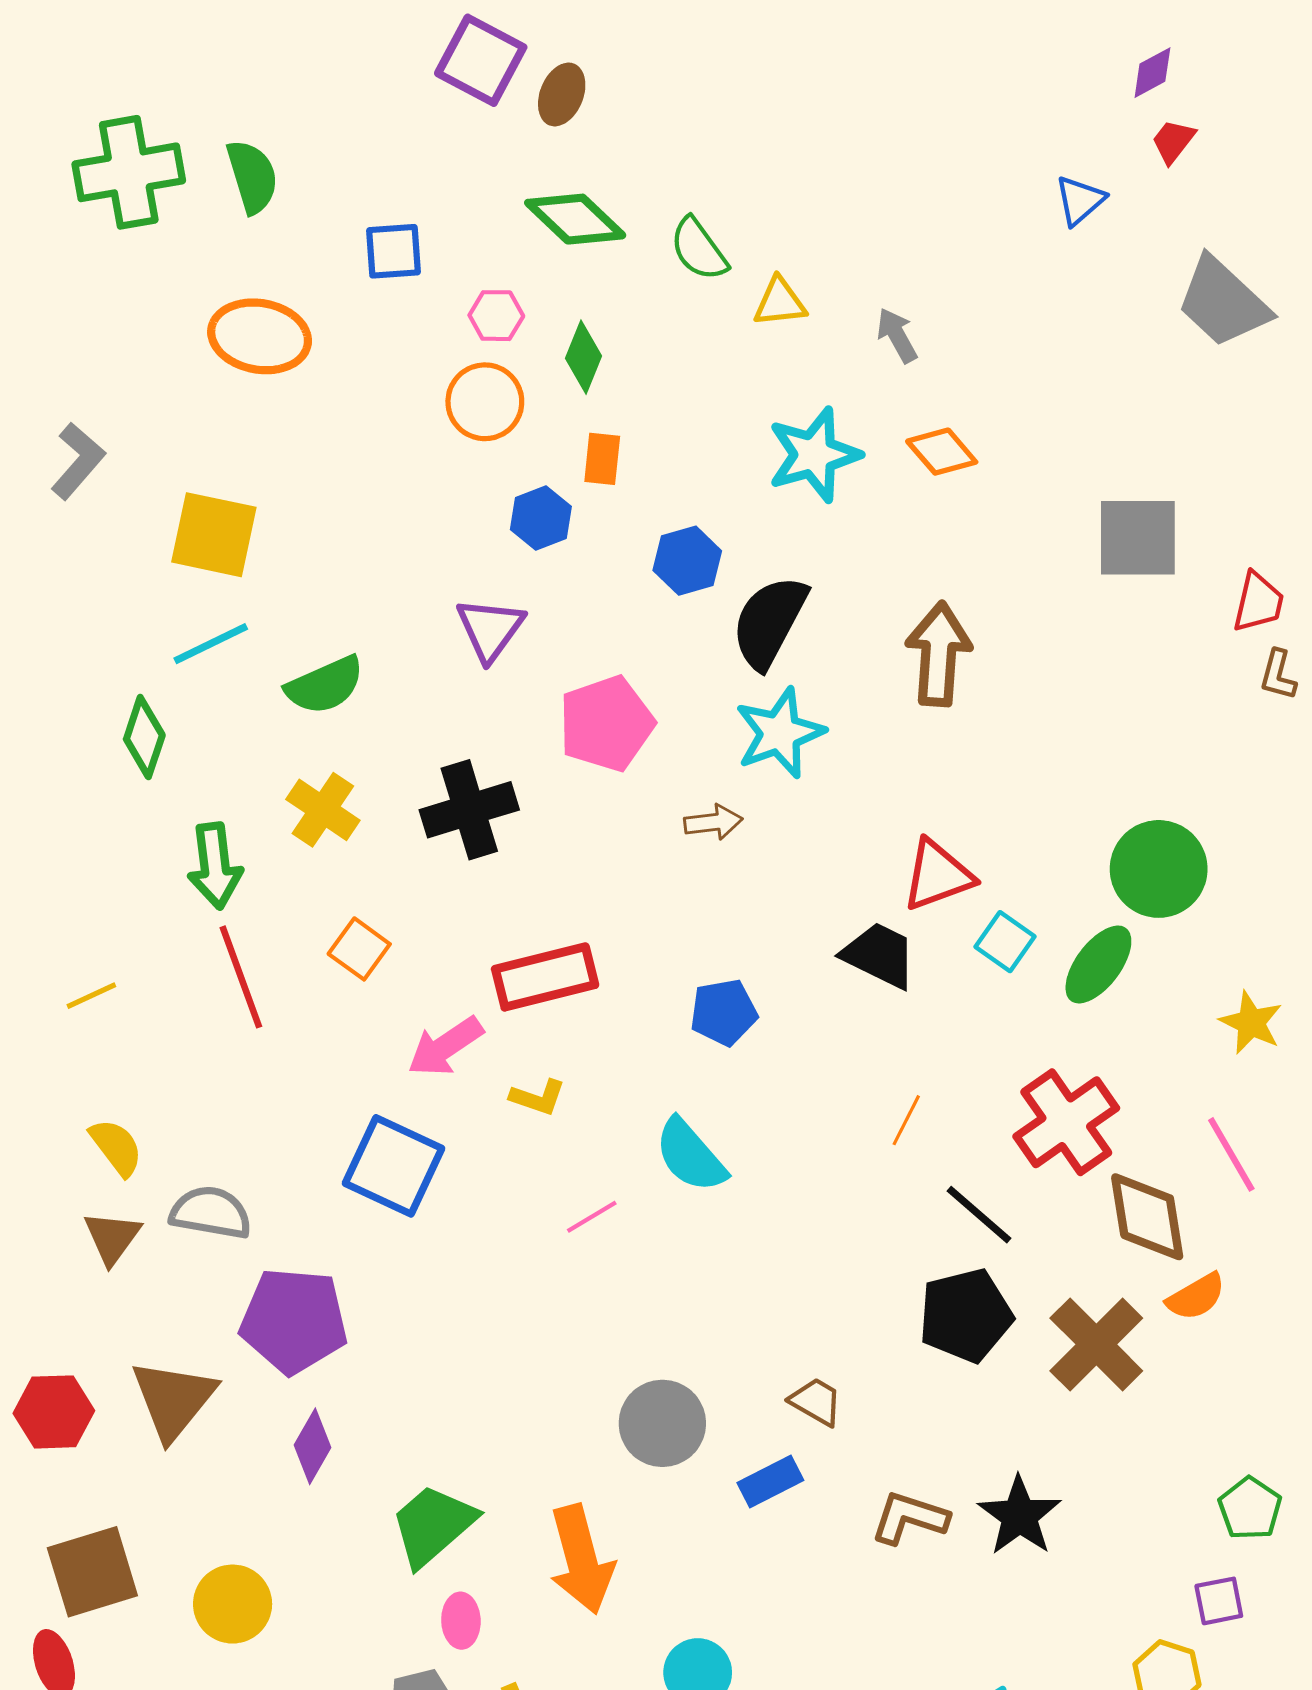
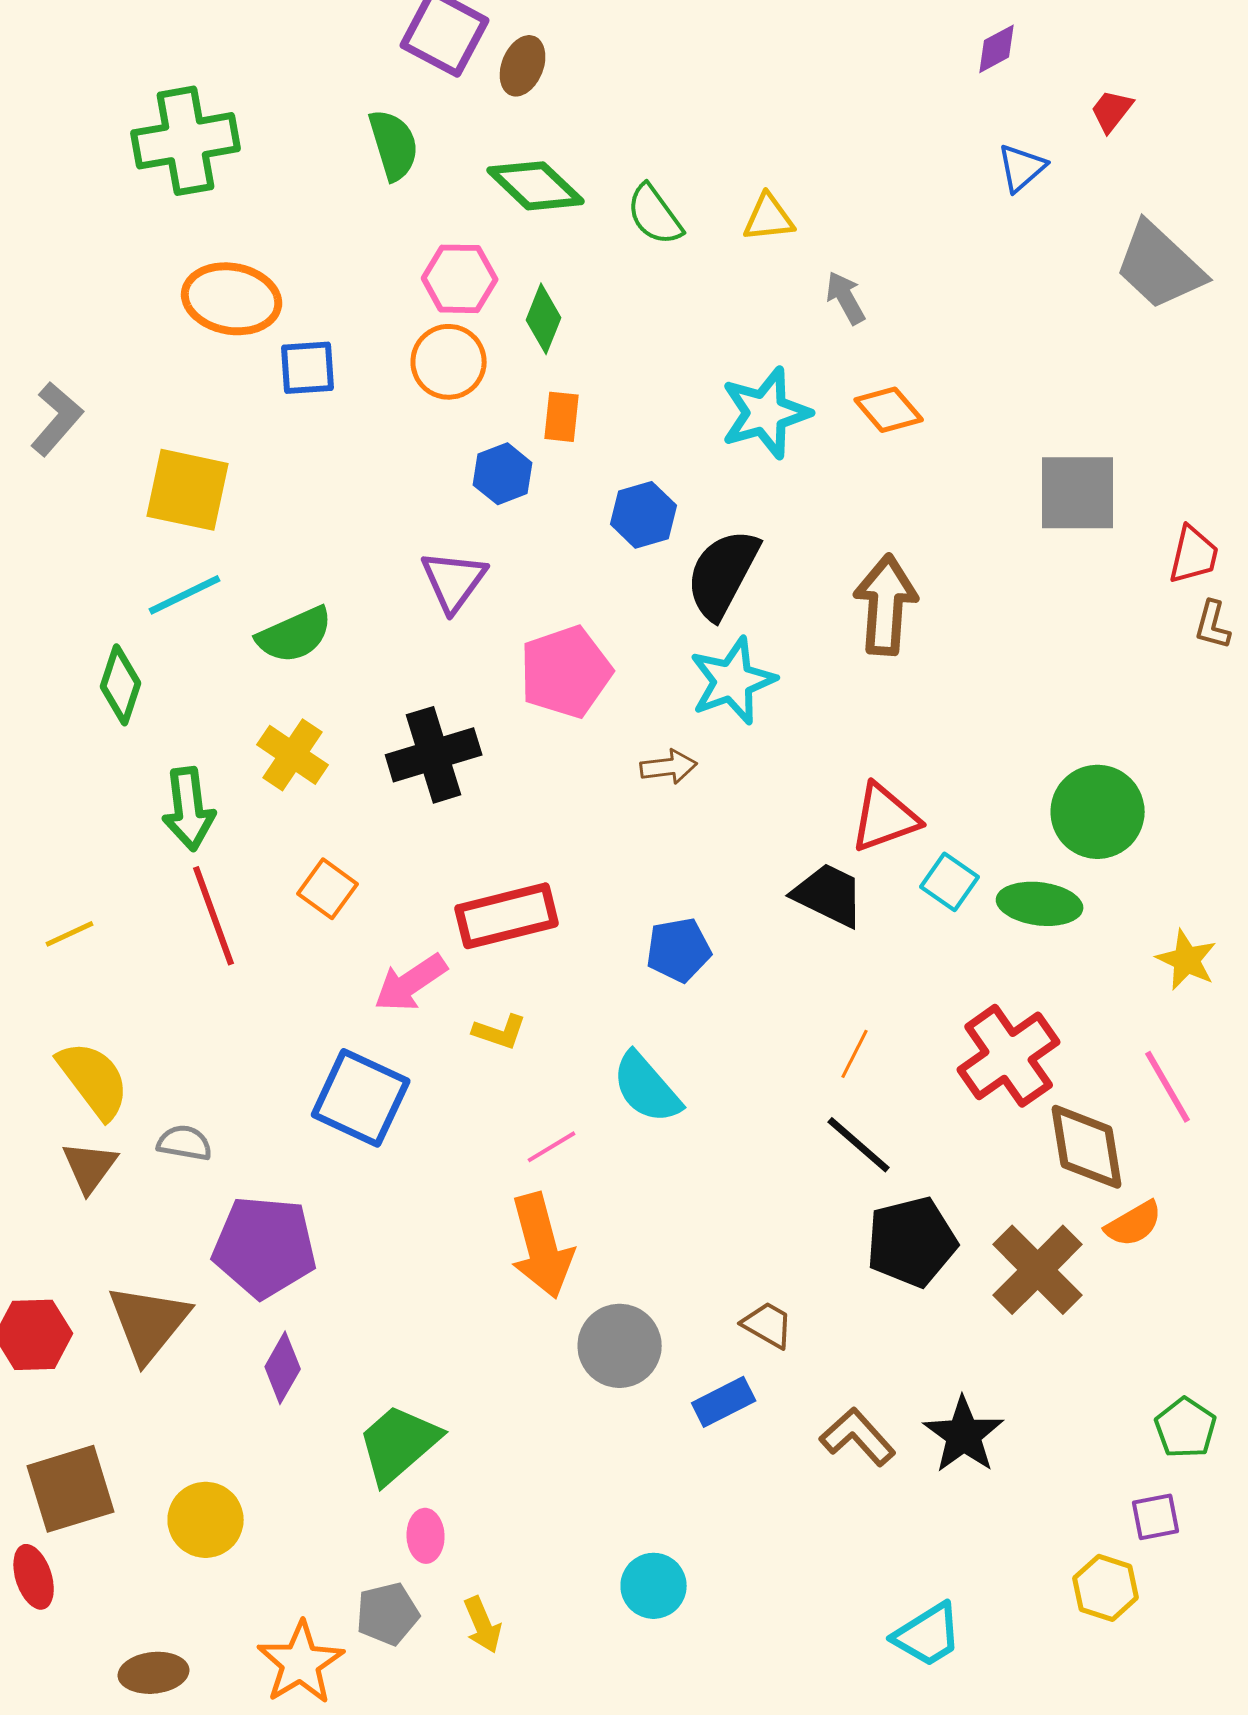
purple diamond: (1152, 73) -> (997, 49), moved
green cross: (129, 172) -> (186, 141), moved
green semicircle: (252, 176) -> (394, 145), moved
blue square: (393, 251) -> (308, 368), moved
yellow triangle: (780, 302) -> (769, 218), moved
pink hexagon: (496, 316) -> (460, 279), size x1.4
green ellipse: (1098, 964) -> (1040, 904), turned 60
yellow semicircle: (116, 1147) -> (94, 1080), size x1.4
gray semicircle: (211, 1213) -> (185, 1143), size x0.7
black line: (979, 1215) -> (859, 1145), moved
brown L-shape: (909, 1518) -> (858, 1437), turned 30
orange arrow: (581, 1559) -> (542, 1246), moved

